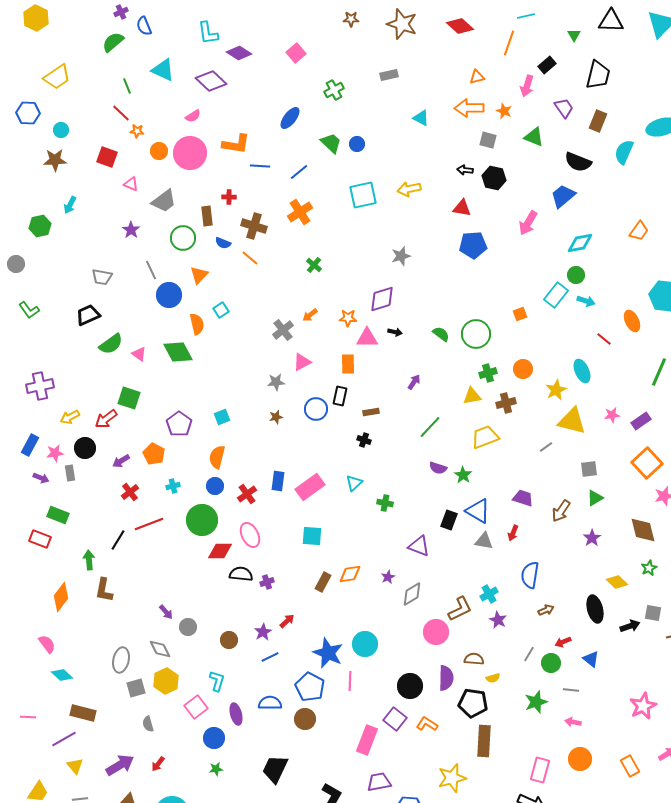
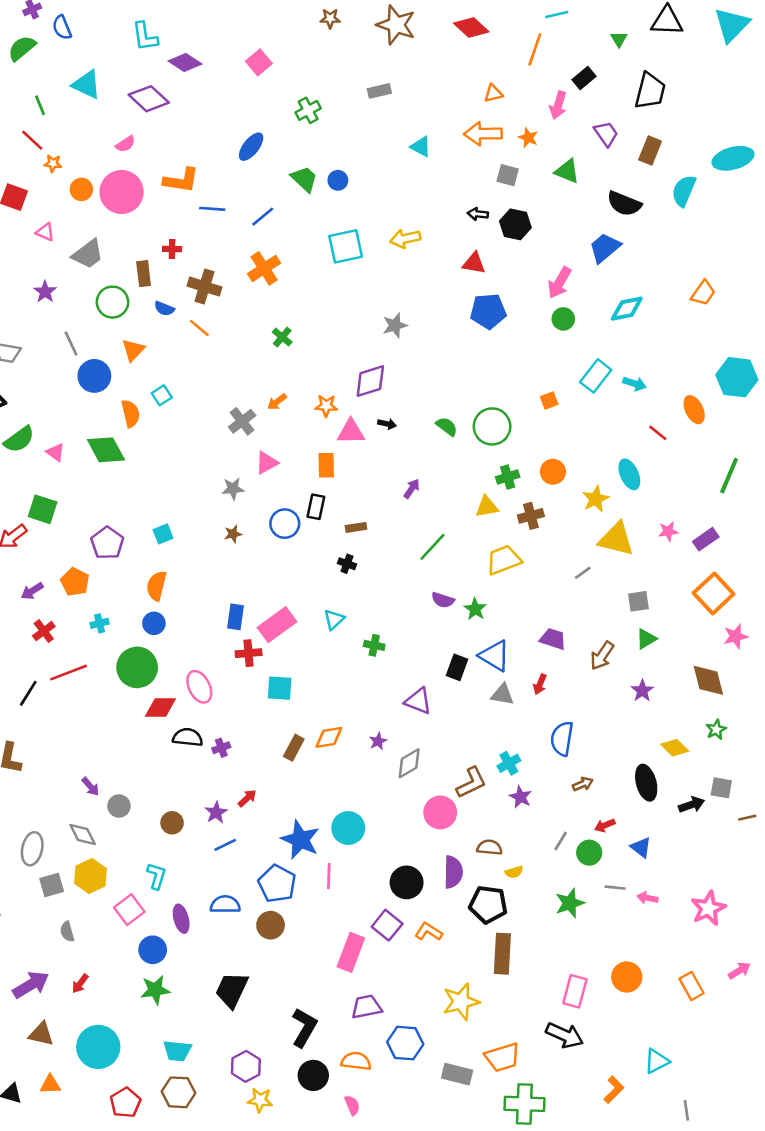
green circle: (576, 275) -> (563, 319), moved
red cross: (247, 494) -> (249, 653), moved, turned 30
pink arrow: (573, 722) -> (647, 898), moved
green star: (216, 769) -> (155, 990), size x1.6

